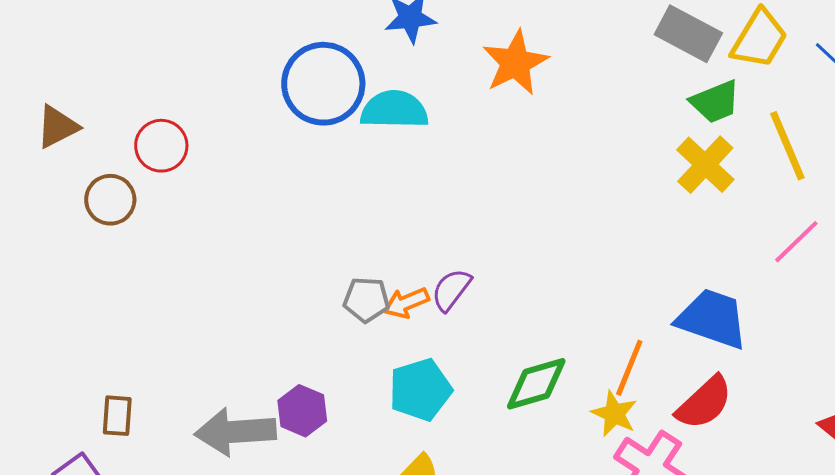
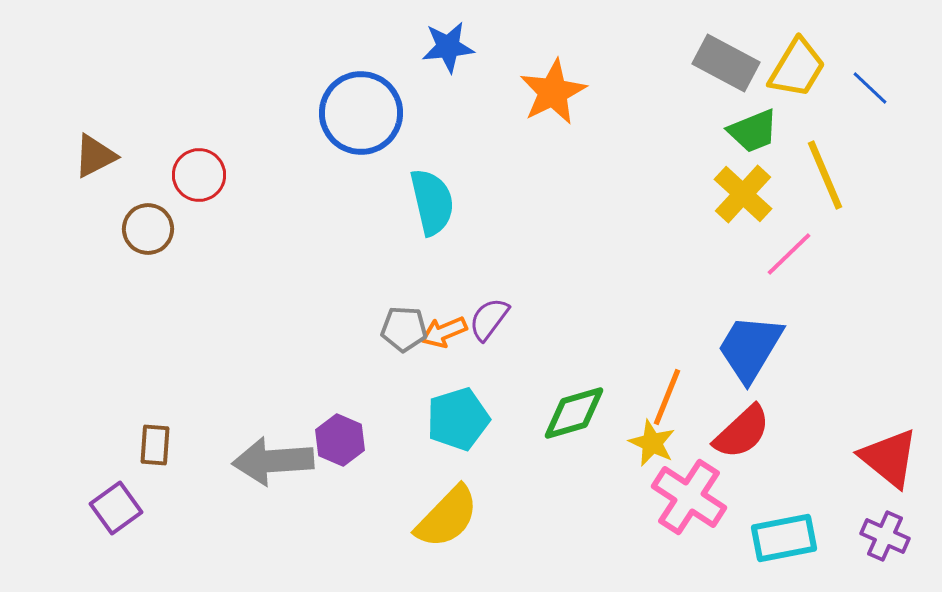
cyan semicircle: (394, 110) -> (432, 202), moved, turned 76
pink line: (796, 242) -> (789, 254), moved
blue trapezoid: (712, 319) -> (750, 348), turned -78

